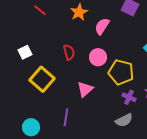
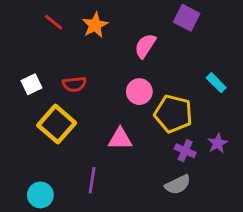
orange star: (79, 12) -> (95, 25), moved
red semicircle: (69, 52) -> (74, 84), moved, turned 98
pink triangle: (85, 89) -> (120, 139), turned 42

